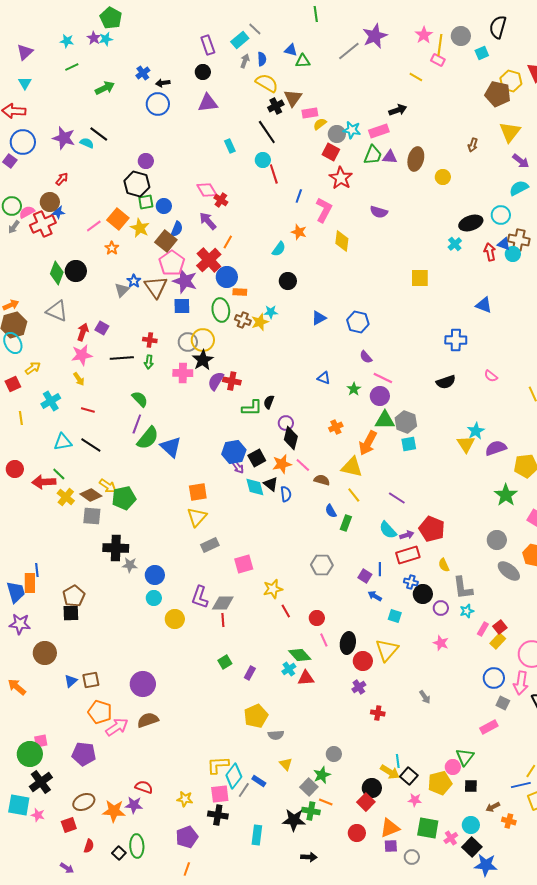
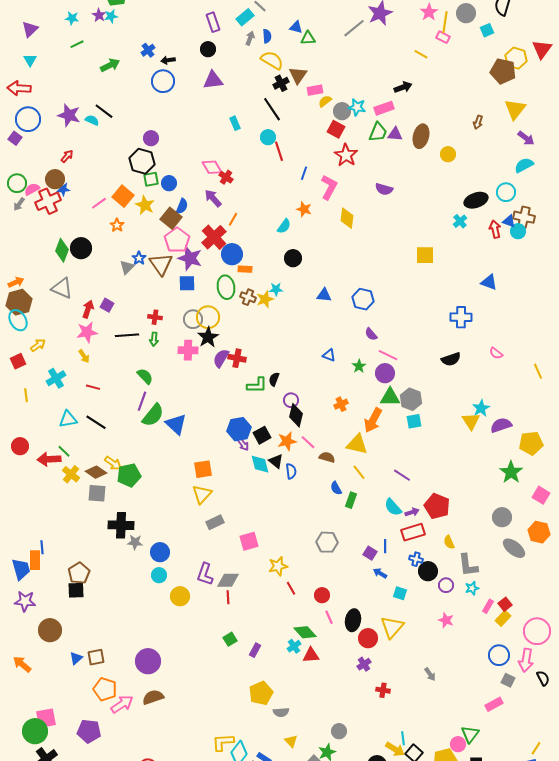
blue triangle: (319, 318) -> (324, 295), turned 35
pink square: (41, 741) -> (46, 718), size x1.5

